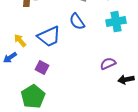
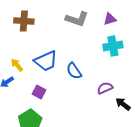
blue semicircle: (77, 22) -> (74, 71), moved
black arrow: (126, 80) -> (123, 104), turned 49

